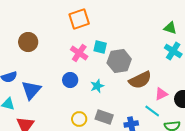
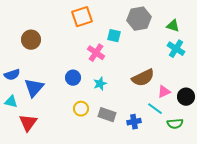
cyan square: (100, 47) -> (114, 36), moved
pink cross: (79, 53) -> (96, 53), moved
gray hexagon: (119, 61) -> (139, 19), moved
yellow circle: (79, 119) -> (81, 109), moved

